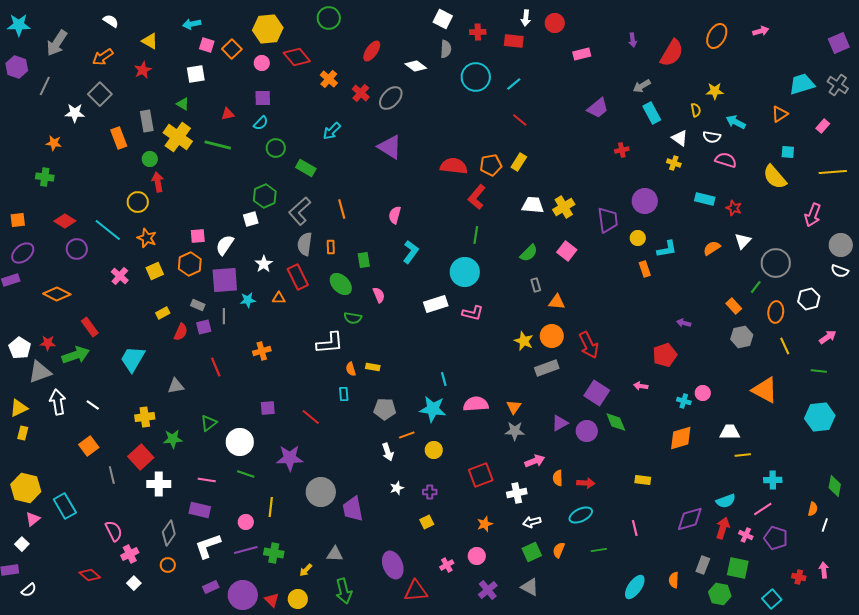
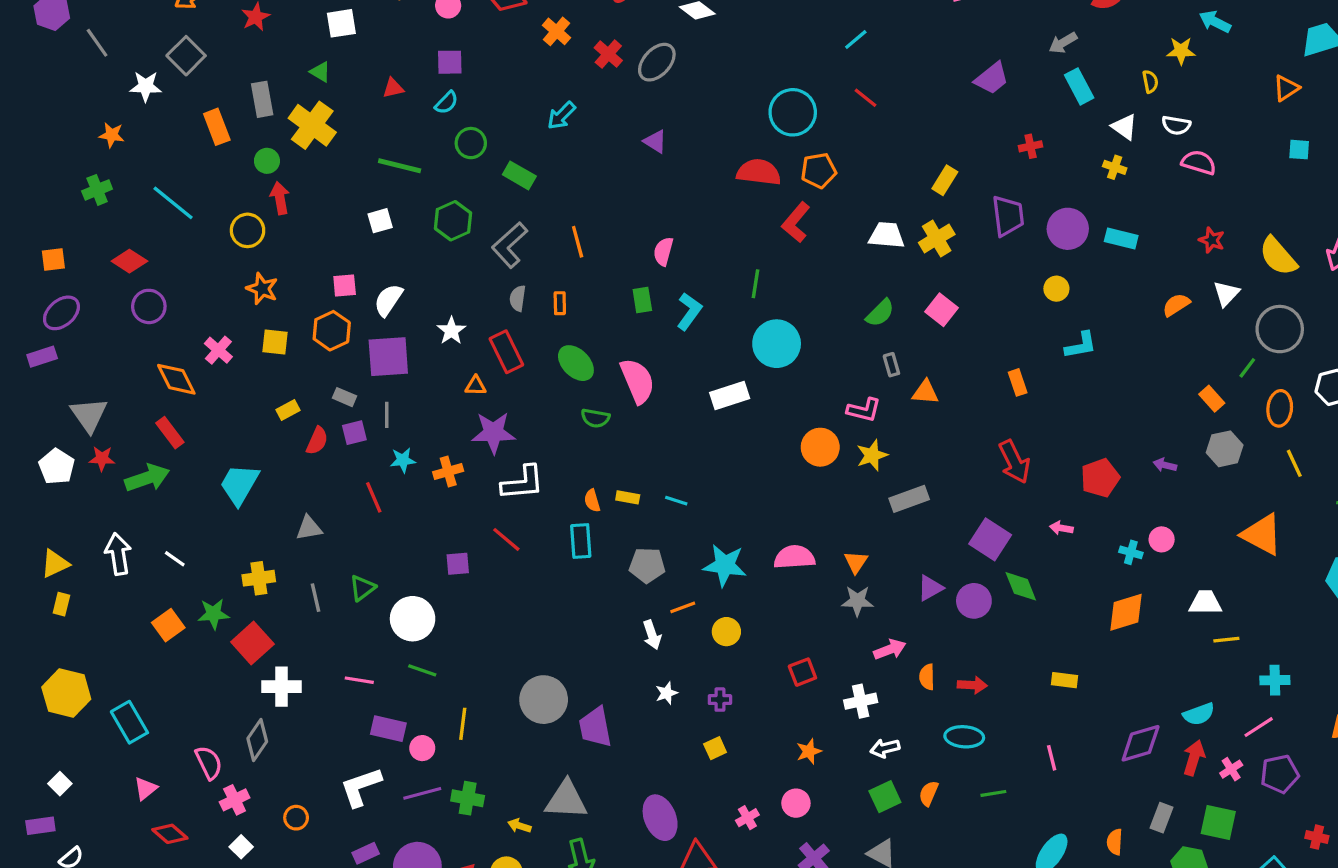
cyan circle: (476, 77) -> (793, 112), moved
gray line: (45, 86) -> (97, 43), turned -60
cyan arrow: (736, 122) -> (1215, 22), moved
green line: (218, 145) -> (400, 166), moved
purple triangle: (390, 147) -> (655, 141), size x0.6
yellow rectangle: (519, 162) -> (945, 180), moved
green cross: (45, 177) -> (97, 190), turned -30
yellow semicircle: (775, 177) -> (1278, 256), moved
cyan rectangle: (705, 199) -> (1121, 238), moved
white square: (251, 219) -> (380, 221), moved
purple trapezoid: (608, 220) -> (1008, 216), moved
cyan line: (108, 230) -> (173, 203), moved
green line: (476, 235) -> (756, 284), moved
gray semicircle: (305, 244) -> (518, 298), size x0.7
cyan L-shape: (667, 249) -> (1081, 345), moved
green rectangle: (364, 260) -> (642, 300), moved
orange rectangle: (645, 269) -> (1018, 382), moved
yellow square: (155, 271) -> (275, 342), turned 30
orange diamond: (57, 294) -> (176, 379), moved, turned 36
pink semicircle: (379, 295) -> (637, 381), size x1.8
cyan star: (248, 300) -> (403, 460), moved
pink L-shape: (473, 313) -> (864, 410), moved
purple arrow: (684, 323) -> (1165, 465), moved
orange circle: (552, 336) -> (820, 447), moved
yellow star: (524, 341) -> (872, 455), turned 30
white L-shape: (330, 343) -> (523, 483), moved
red arrow: (589, 345) -> (1014, 462), moved
gray triangle: (40, 372) -> (89, 415), moved, turned -45
cyan line: (444, 379) -> (676, 501), moved, turned -56
cyan rectangle: (344, 394) -> (581, 541), size x1.5
red line: (311, 417) -> (506, 539), moved
green star: (173, 439) -> (214, 614), moved
purple star: (290, 458) -> (493, 433), moved
gray line: (112, 475) -> (315, 598), moved
red square: (481, 475) -> (802, 672), size x0.7
purple rectangle: (200, 510) -> (388, 729), moved
cyan ellipse: (581, 515) -> (964, 737), turned 30
pink triangle: (33, 519) -> (146, 789), moved
gray diamond: (169, 533) -> (257, 740), moved
pink cross: (746, 535) -> (1231, 769), turned 32
purple pentagon: (776, 538) -> (1280, 774), turned -30
gray triangle: (335, 554) -> (566, 800), size x1.6
yellow arrow: (306, 570) -> (519, 826), turned 64

